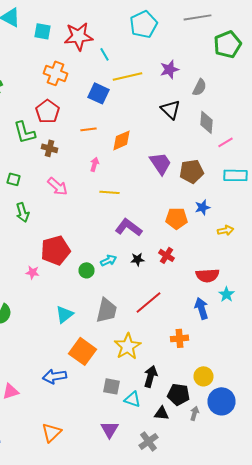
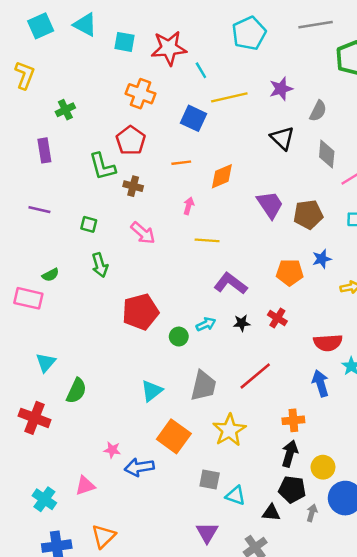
pink star: (32, 272) -> (112, 450), moved
black arrow: (150, 376) -> (290, 454), moved
orange triangle: (52, 432) -> (104, 536), moved

